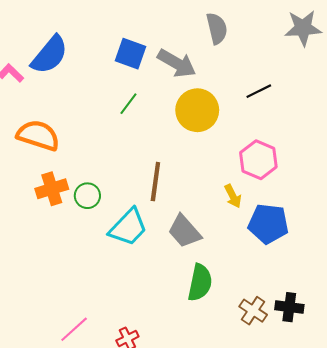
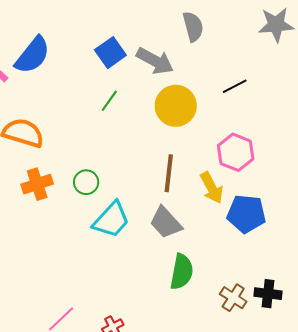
blue square: (131, 54) -> (110, 53), turned 36
brown line: (155, 182) -> (169, 173), moved
green circle: (87, 196) -> (86, 182), moved
yellow arrow: (233, 196) -> (212, 188), size x1.4

